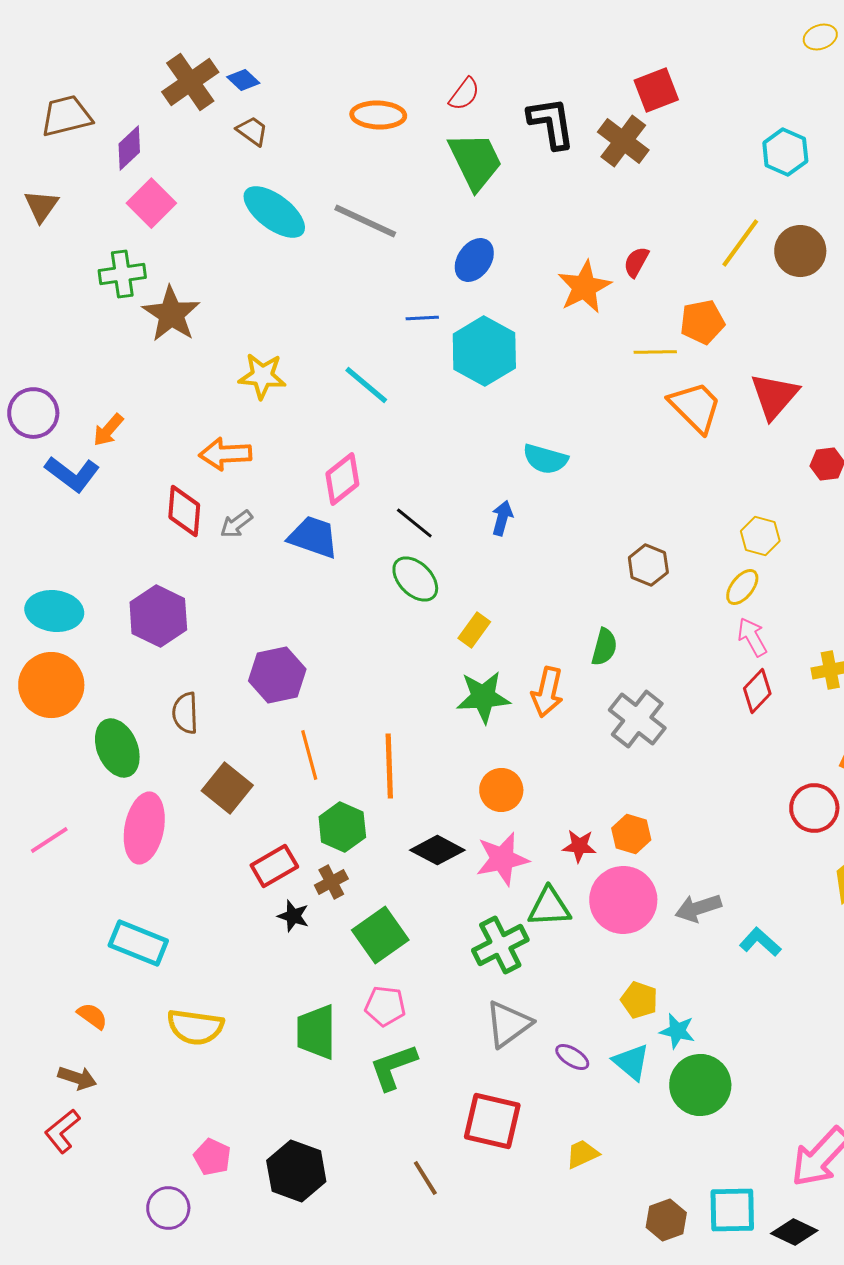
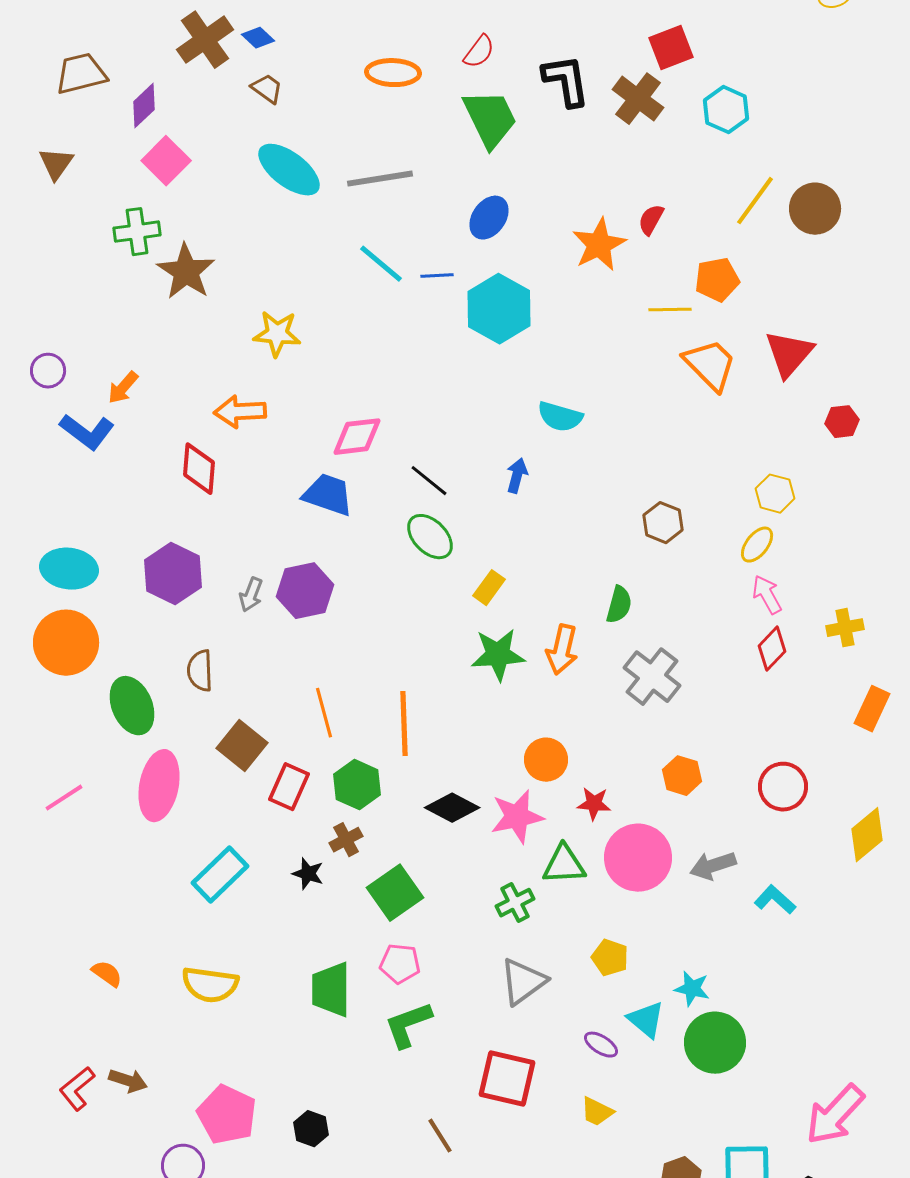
cyan hexagon: (785, 152) -> (726, 110), moved
gray line: (365, 221) -> (380, 179), turned -34
cyan line: (366, 385) -> (381, 264), moved
purple circle: (33, 413) -> (48, 371), size x0.7
pink diamond: (342, 479) -> (357, 437), turned 32
gray arrow: (236, 524) -> (251, 595), moved, turned -32
purple hexagon: (277, 675) -> (305, 591), moved
orange circle: (501, 790) -> (546, 760), moved
red circle: (814, 808) -> (783, 787), moved
orange hexagon: (631, 834) -> (682, 776), moved
red rectangle: (274, 866) -> (289, 787), moved, turned -36
cyan rectangle: (138, 943) -> (220, 875), moved, turned -66
green cross: (500, 945) -> (515, 903), size x0.7
yellow pentagon: (639, 1000) -> (610, 958), moved
purple ellipse: (572, 1057) -> (601, 1045), moved
brown arrow: (77, 1078) -> (128, 1081), moved
yellow trapezoid: (582, 1154) -> (597, 1112), turned -129
pink pentagon: (212, 1157) -> (227, 1115), size x1.6
black hexagon: (296, 1171) -> (311, 1129), size x0.6

